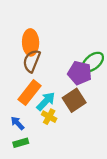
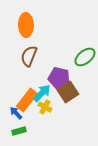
orange ellipse: (31, 42) -> (26, 25), moved
purple pentagon: (80, 73) -> (59, 78), moved
orange rectangle: (29, 93) -> (27, 100), moved

